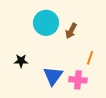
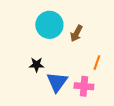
black star: (21, 61) -> (37, 65), moved

